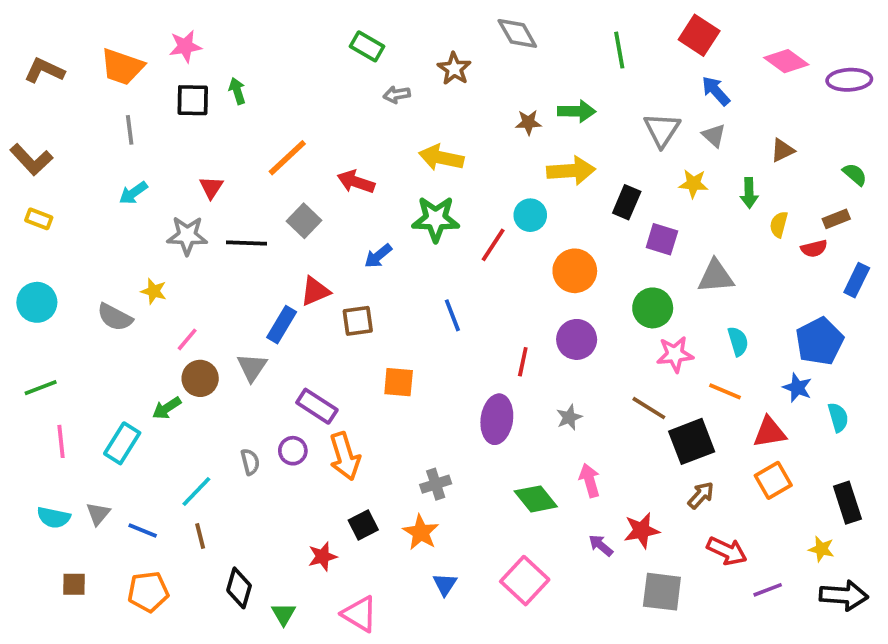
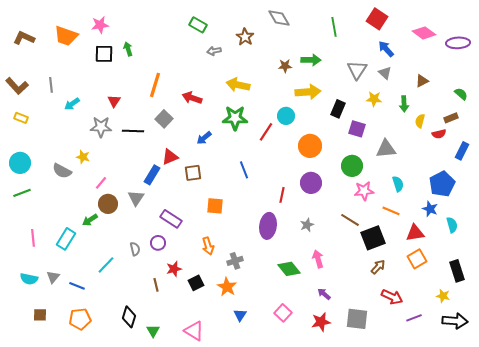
gray line: (130, 130) -> (51, 85), moved
orange line: (287, 158) -> (155, 85), turned -30
green line: (41, 388) -> (22, 193), moved
orange arrow: (345, 456) -> (208, 246), moved, size x0.7
red star: (642, 530) -> (321, 322), moved
brown line: (200, 536) -> (156, 285), moved
red star: (323, 556) -> (174, 269), moved
pink square: (525, 581) -> (283, 313), size x0.7

